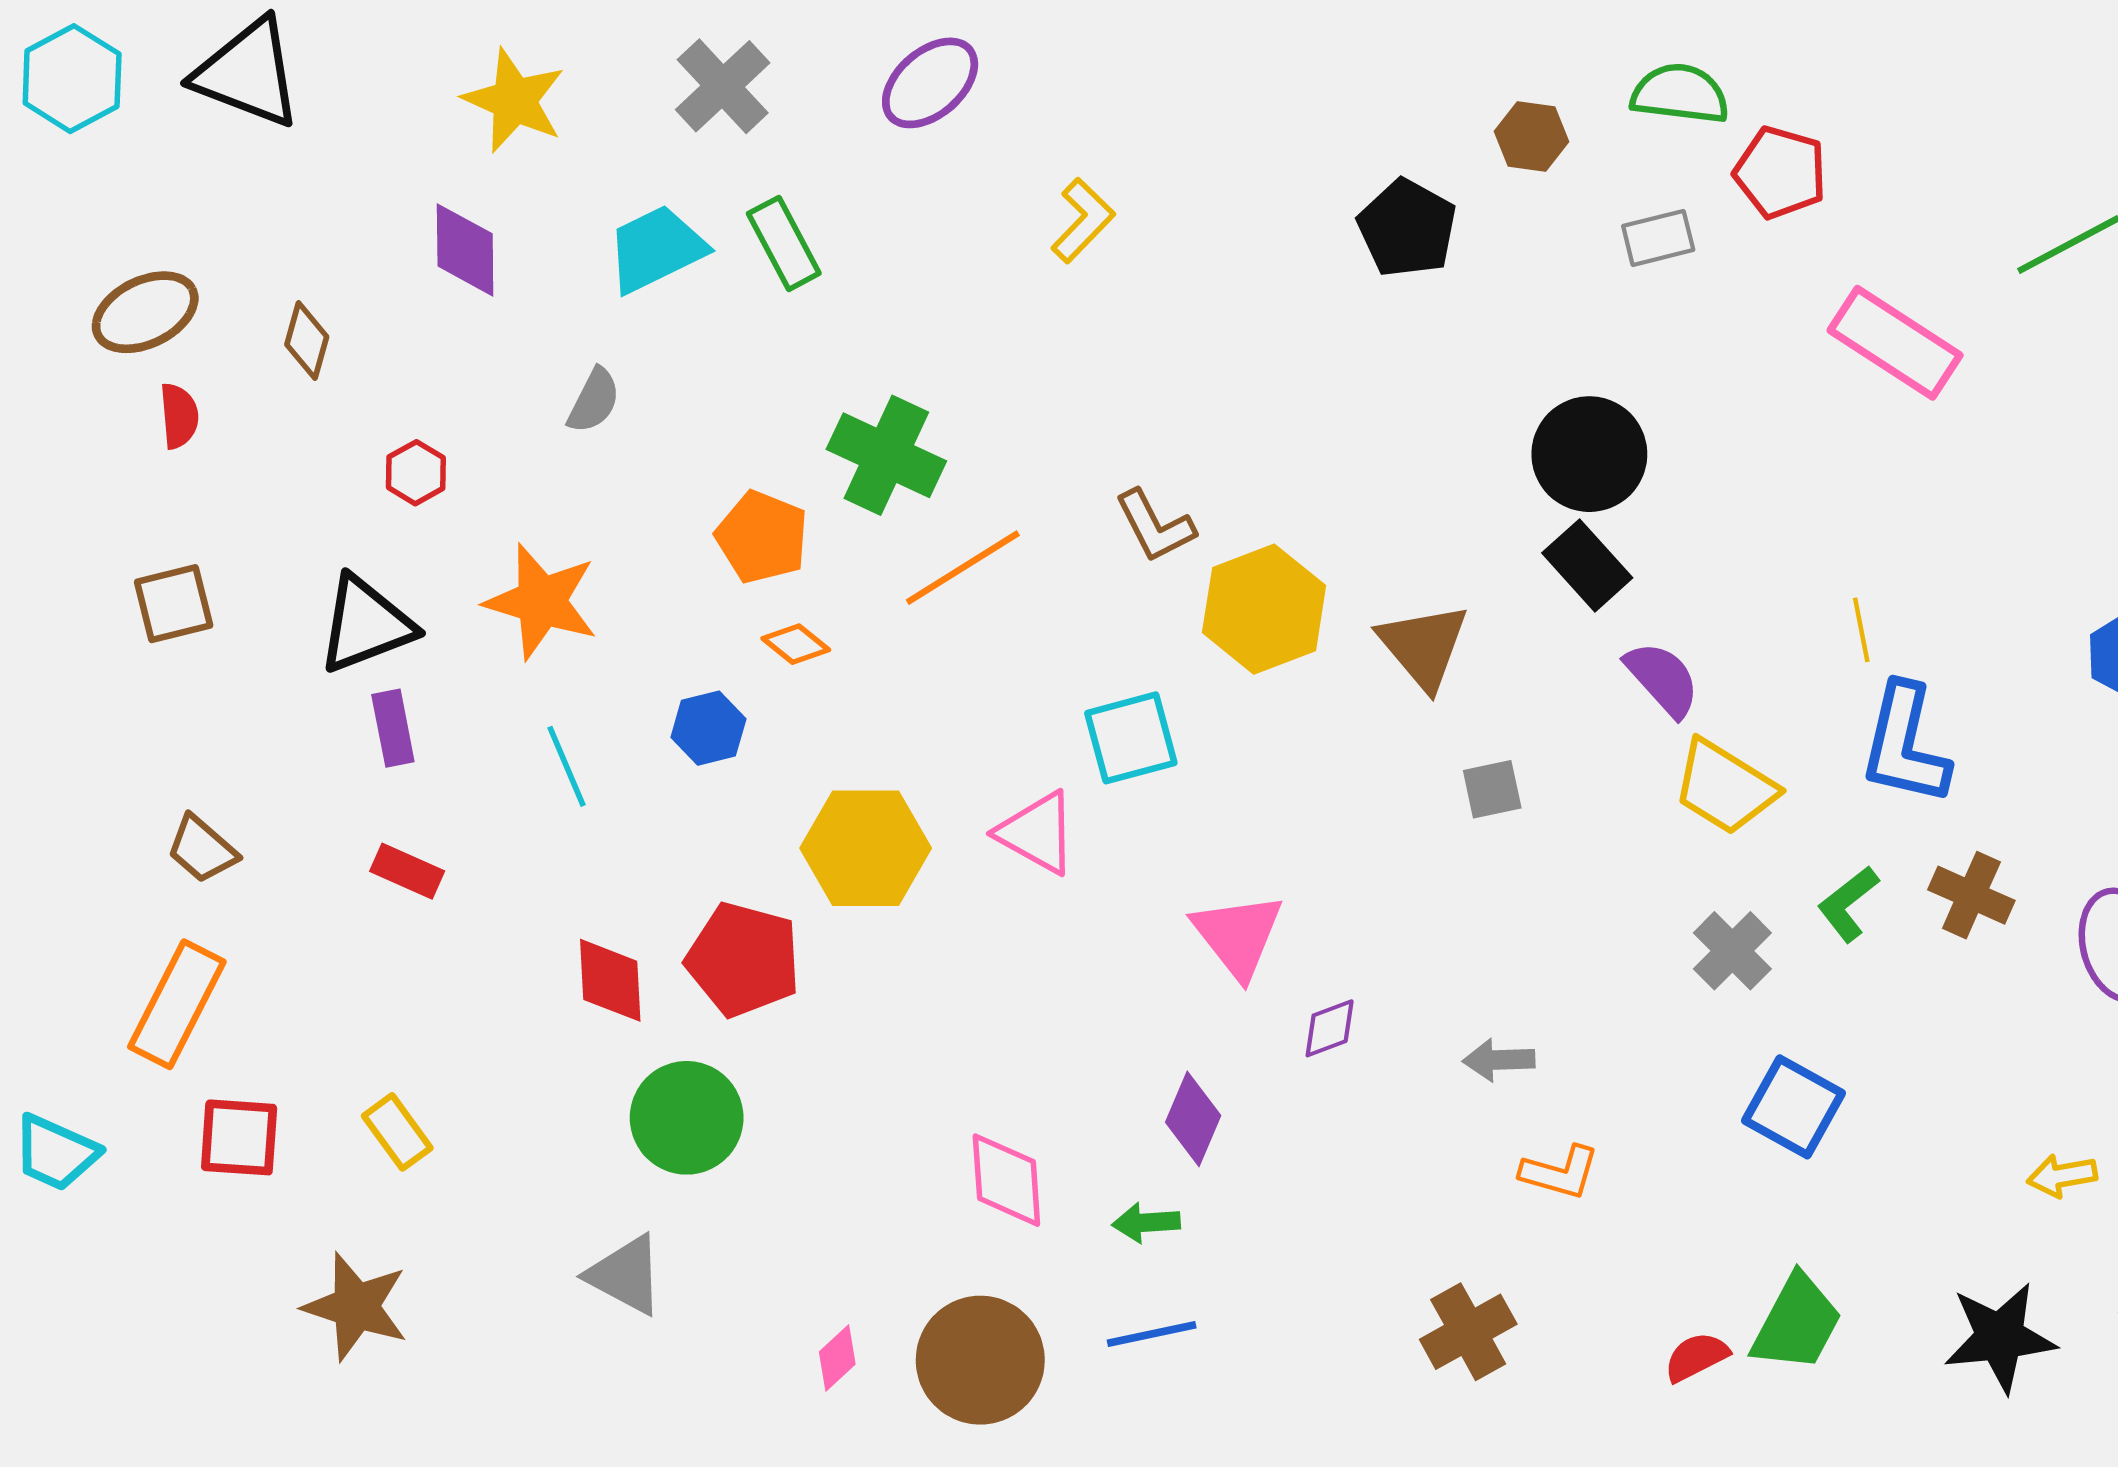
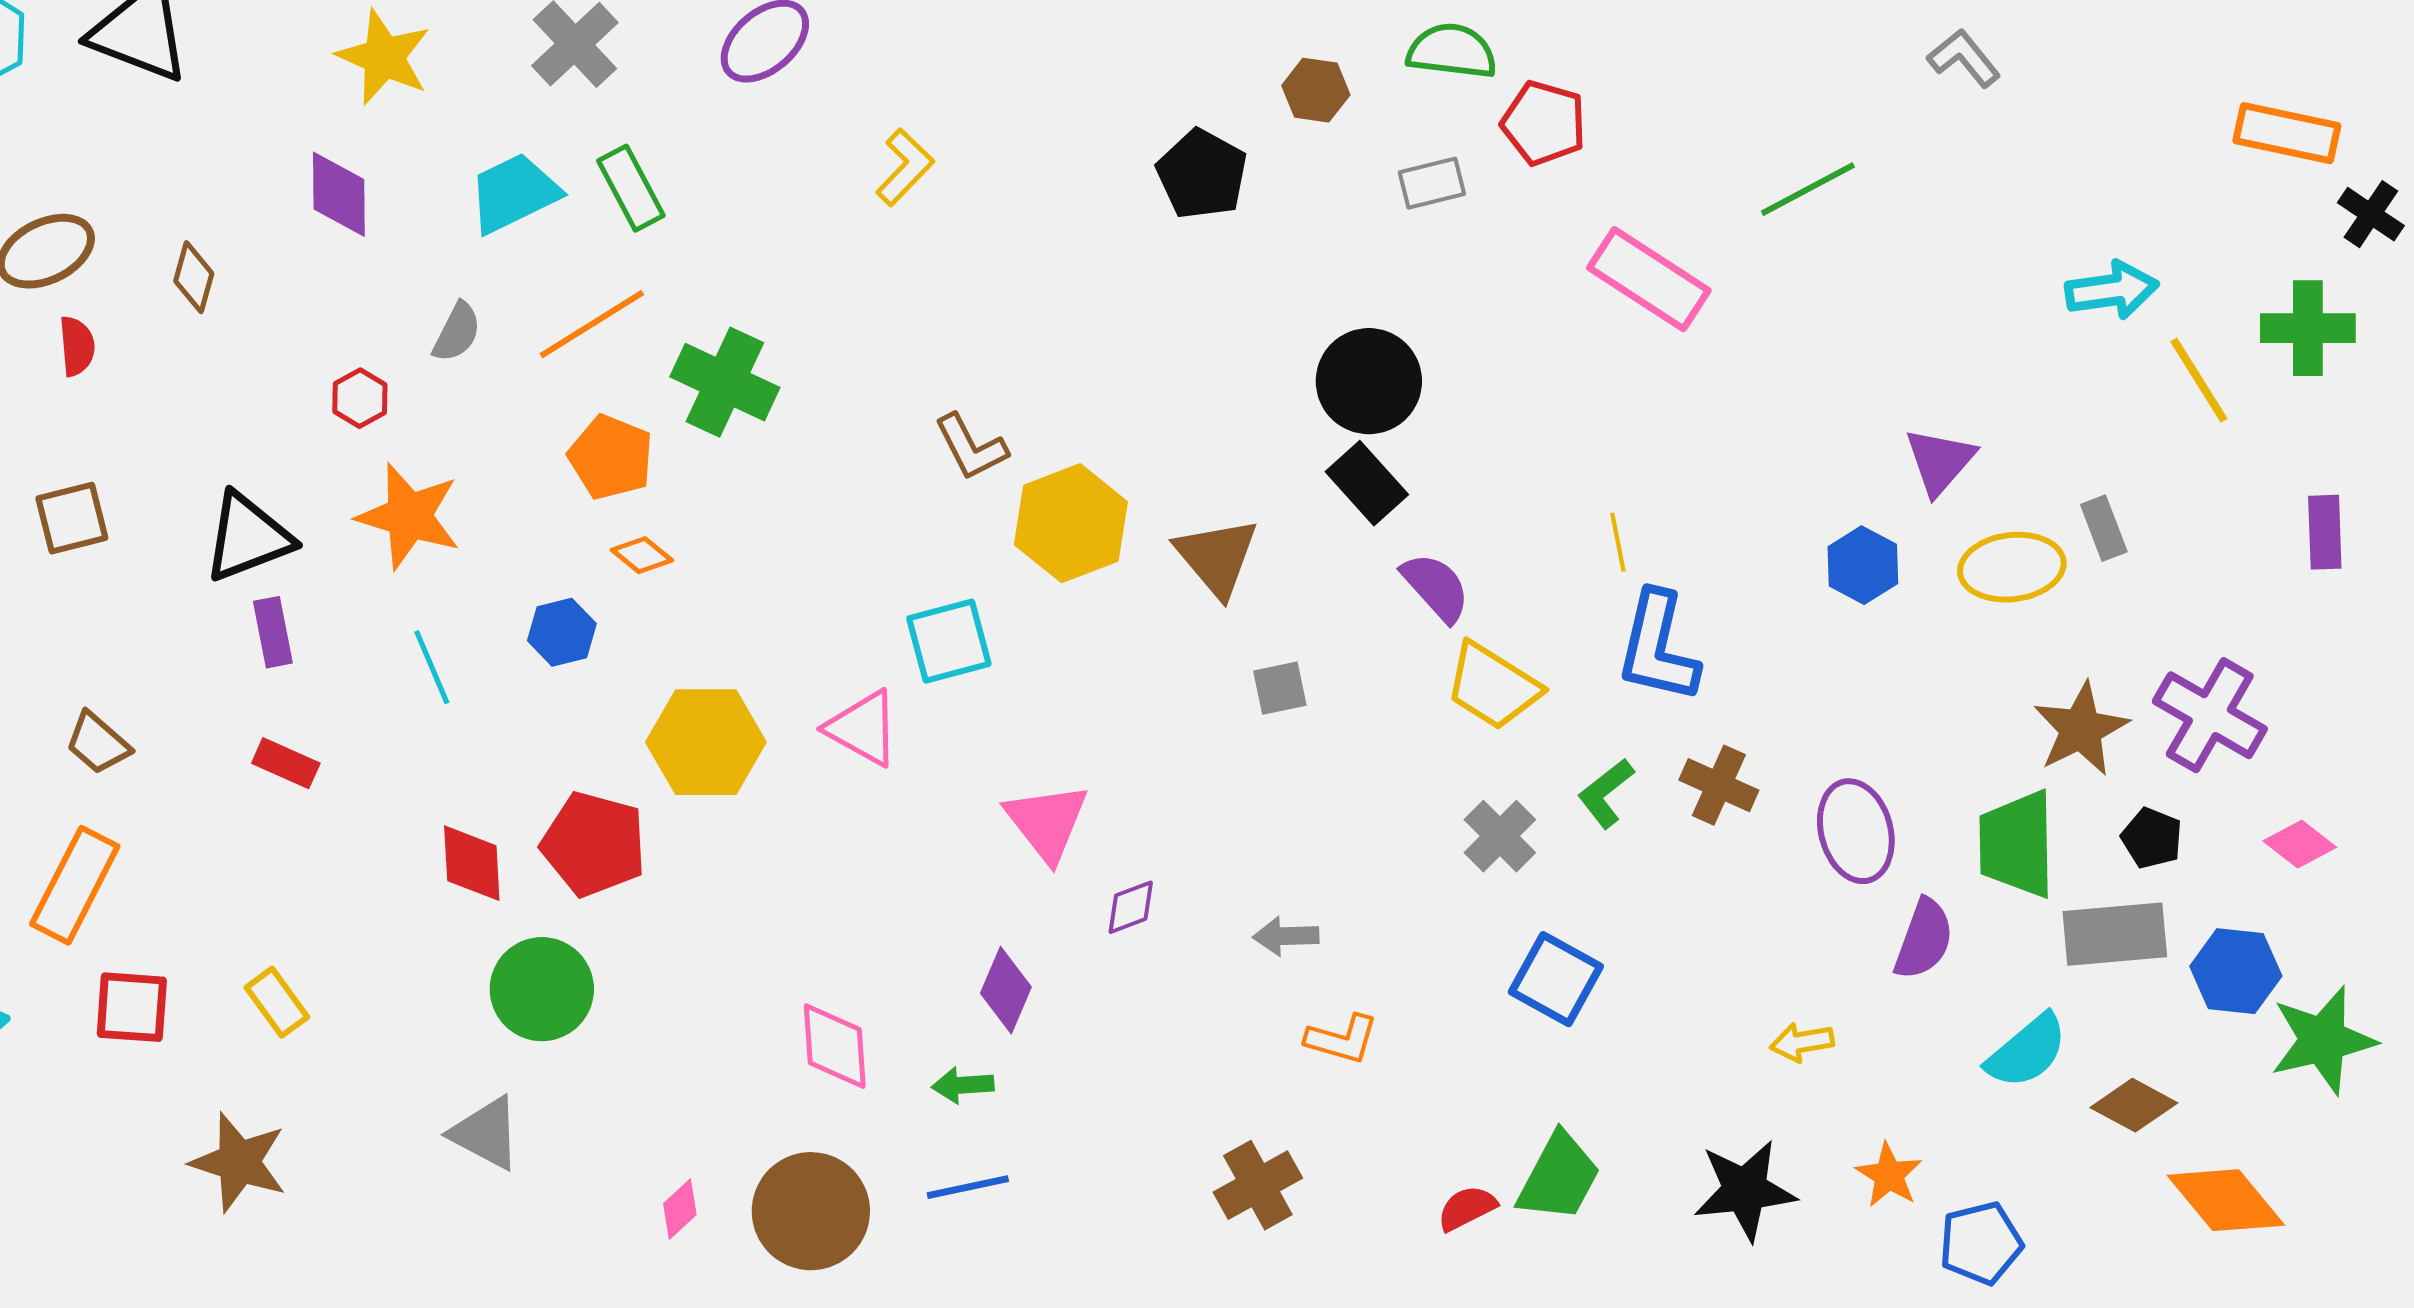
red hexagon: (416, 473) -> (360, 398), moved
orange line: (963, 568) -> (592, 324), moved

